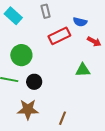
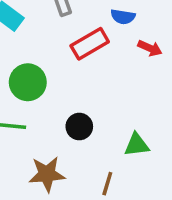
green triangle: (83, 70) -> (137, 145), moved
black circle: (34, 82) -> (79, 127), moved

